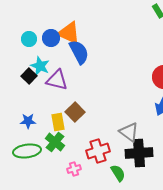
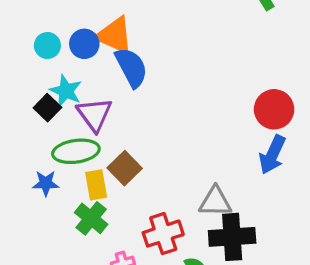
purple triangle: (57, 80) -> (94, 114), turned 40
gray triangle: (129, 132) -> (215, 202), turned -35
green ellipse: (27, 151) -> (76, 151), moved

